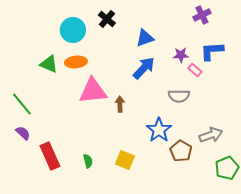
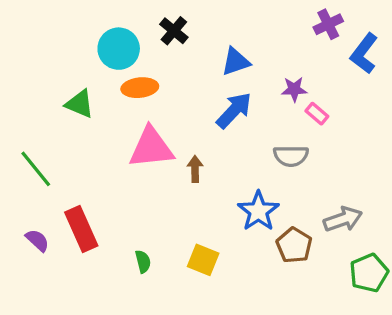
blue L-shape: (212, 51) -> (364, 53), moved, turned -50
orange ellipse: (76, 62) -> (140, 88), moved
purple semicircle: (23, 133) -> (37, 240), moved
red rectangle: (50, 156) -> (81, 229), moved

